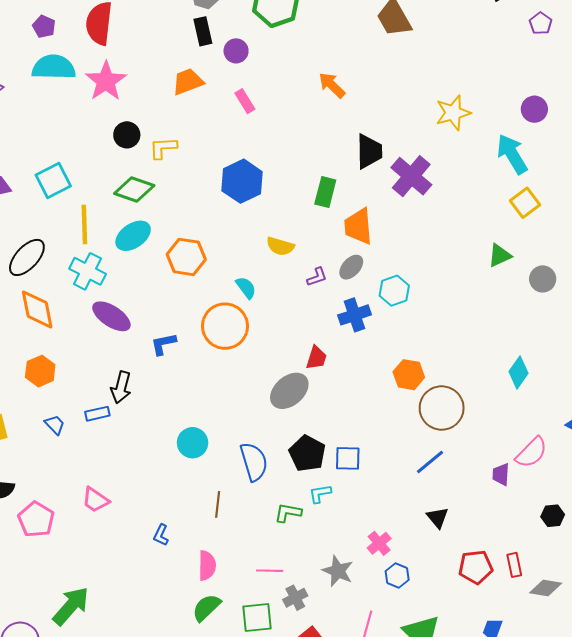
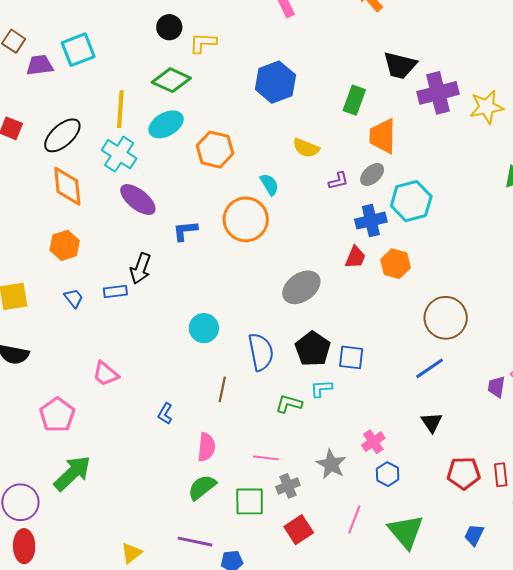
yellow star: (453, 113) -> (487, 107), moved
black trapezoid: (369, 151) -> (400, 65), turned 99
purple cross: (411, 176) -> (438, 93), turned 30
cyan square: (53, 181) -> (78, 50), moved
cyan hexagon: (394, 291) -> (411, 201), size x1.4
red trapezoid: (316, 358) -> (355, 257), moved
orange hexagon: (409, 375) -> (396, 264), moved
pink pentagon: (36, 519) -> (57, 415), moved

